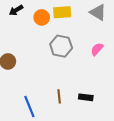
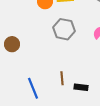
black rectangle: (86, 97) -> (81, 87), moved

